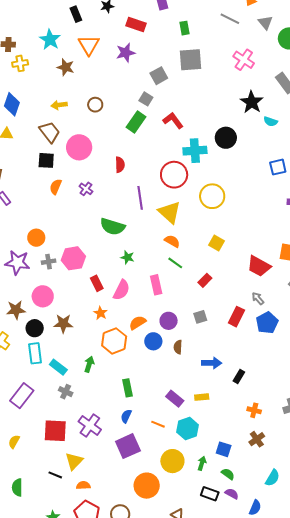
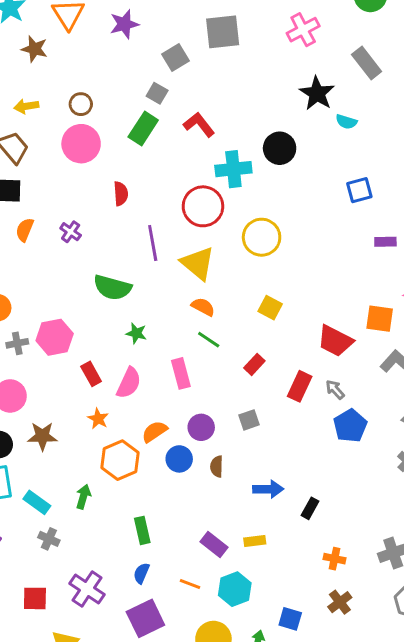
pink cross: (244, 60) -> (303, 30), turned 30
pink circle: (79, 147) -> (81, 144), moved
red rectangle: (236, 317) -> (300, 386), moved
red square: (55, 431) -> (35, 598), size x0.7

